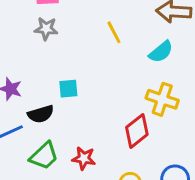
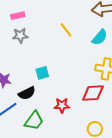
red diamond: (137, 131) -> (93, 93), turned 45
red star: (84, 158) -> (62, 105), moved

